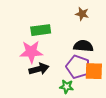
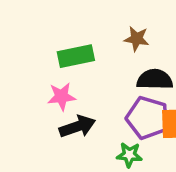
brown star: (82, 14) -> (137, 39), moved
pink star: (31, 52) -> (62, 97), size x0.7

